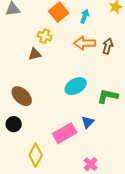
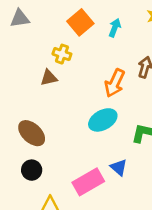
orange arrow: (85, 43) -> (115, 83), moved, turned -65
blue triangle: (88, 122) -> (119, 167), turned -32
black circle: (14, 124) -> (32, 170), moved

